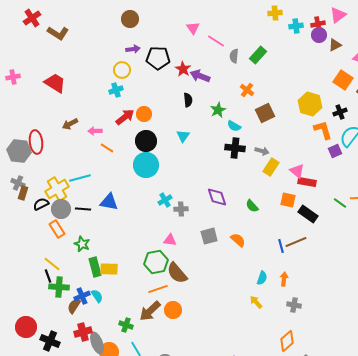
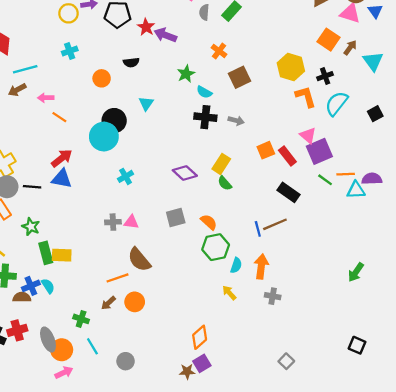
yellow circle: (122, 70) -> (69, 13), moved
black semicircle: (188, 100) -> (131, 62), moved, turned 88
red arrow: (125, 117) -> (62, 158), moved
black circle: (146, 141) -> (114, 121), moved
purple square: (335, 151) -> (319, 151), moved, size x1.6
yellow rectangle: (271, 167) -> (221, 164), moved
pink triangle: (297, 171) -> (308, 135), moved
cyan line: (80, 178) -> (25, 69), moved
red rectangle: (307, 182) -> (287, 156), turned 42
purple diamond: (217, 197) -> (185, 173), turned -30
orange square: (288, 200) -> (266, 150), moved, turned -35
gray cross: (181, 209) -> (113, 222), moved
green hexagon: (156, 262) -> (216, 247), moved
orange arrow: (284, 279) -> (261, 267), size x1.5
brown semicircle: (74, 306) -> (22, 297), turned 56
brown arrow: (150, 311) -> (108, 303), size x0.6
red cross: (83, 332) -> (17, 330), moved
orange diamond: (287, 341) -> (200, 337), moved

